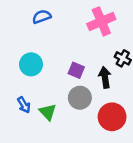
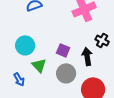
green triangle: (48, 112) -> (39, 65), moved

